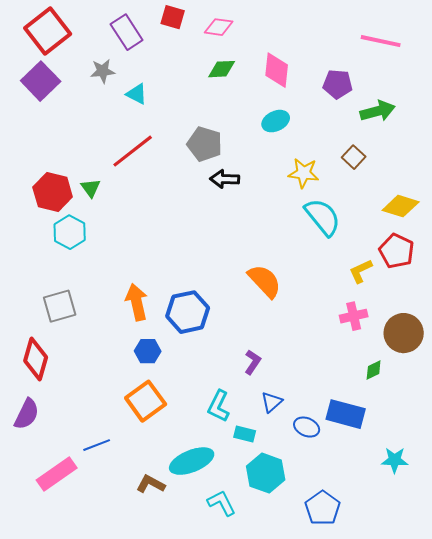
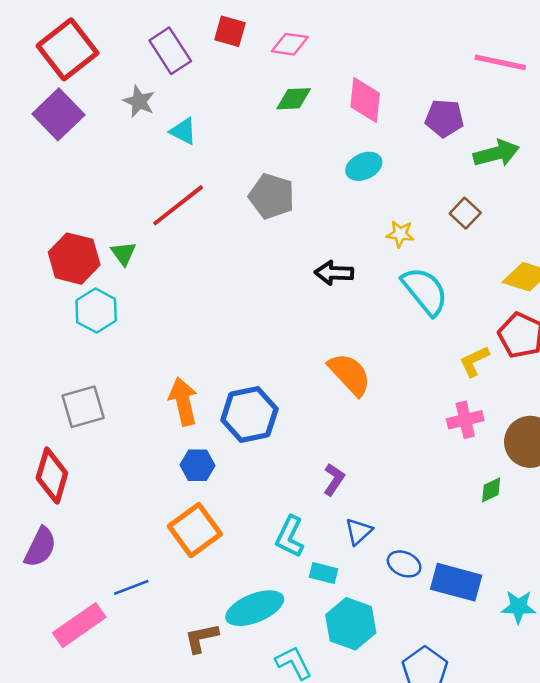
gray star: (103, 71) -> (139, 101), turned 30
yellow star: (304, 173) -> (400, 234), size x0.7
black arrow: (225, 179) -> (334, 273), moved
blue rectangle: (346, 414) -> (456, 582), moved
brown L-shape: (151, 484) -> (201, 638), turned -40

